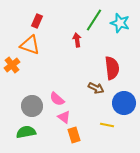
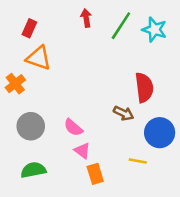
red rectangle: (37, 21) -> (29, 28), moved
red arrow: (77, 40) -> (86, 18), moved
gray circle: (32, 106) -> (31, 126), moved

